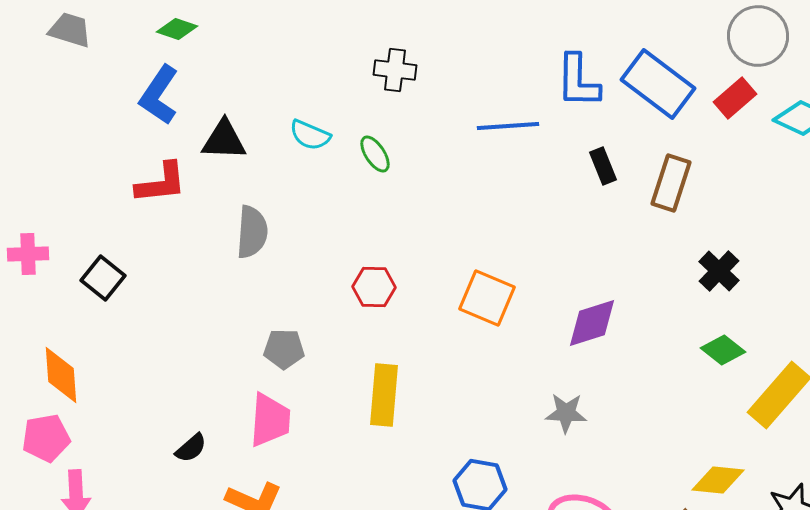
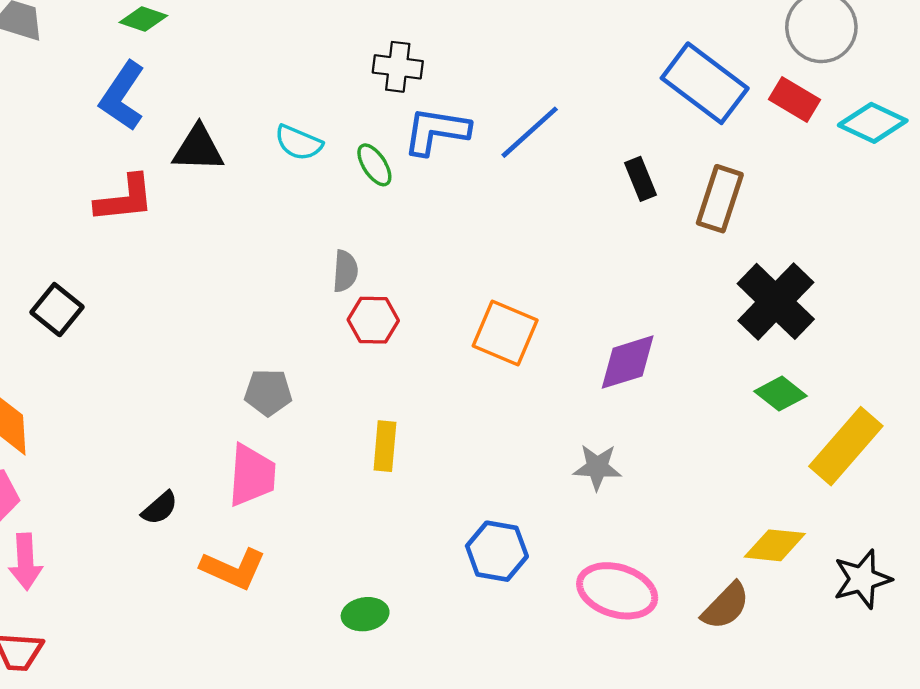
blue L-shape: (578, 81) -> (436, 131), moved, turned 98
red rectangle: (735, 98) -> (795, 100), turned 72
blue line: (508, 126) -> (530, 132), turned -38
gray semicircle: (252, 232) -> (345, 271), moved, size x0.7
black cross: (719, 271) -> (776, 301), size x1.6
yellow rectangle: (384, 395) -> (385, 446), size x0.7

